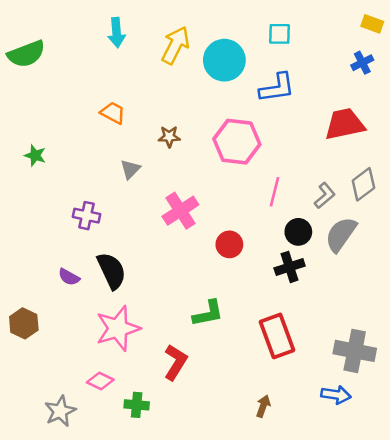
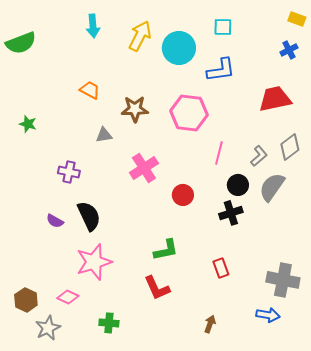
brown star: (169, 137) -> (135, 109), size x1.5
gray triangle: (130, 169) -> (104, 135), turned 36
brown hexagon: (24, 323) -> (26, 300), moved
red rectangle: (277, 336) -> (221, 268), size x0.6
red L-shape: (175, 362) -> (157, 288), moved, turned 124
pink diamond: (100, 381) -> (68, 297), moved

